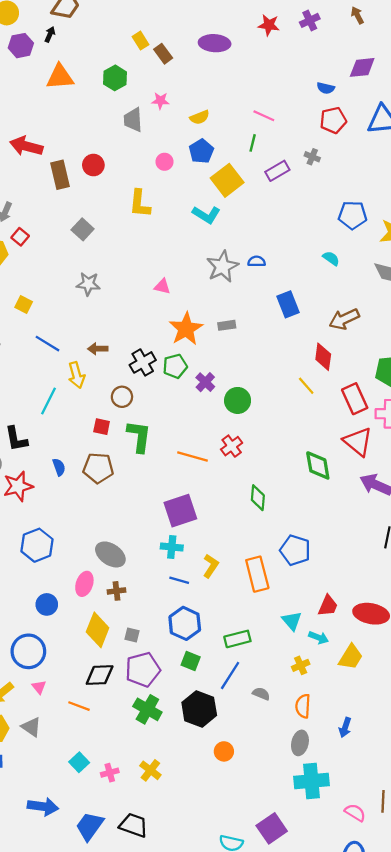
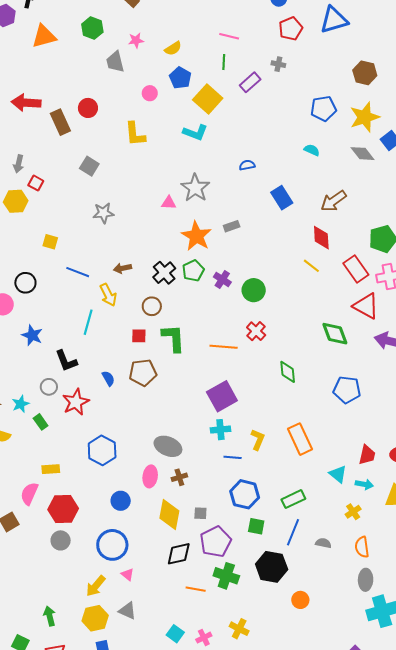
gray star: (222, 267) -> (195, 188), moved
blue pentagon: (295, 550) -> (347, 390), moved
orange line: (79, 706) -> (196, 589), moved

